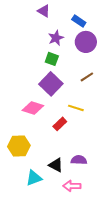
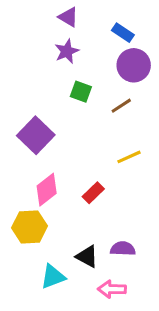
purple star: (56, 38) -> (67, 51), moved
brown line: (87, 77) -> (121, 106), moved
purple square: (51, 84) -> (36, 135), moved
pink diamond: (33, 108) -> (47, 190), moved, turned -55
yellow line: (76, 108) -> (129, 157), moved, turned -42

